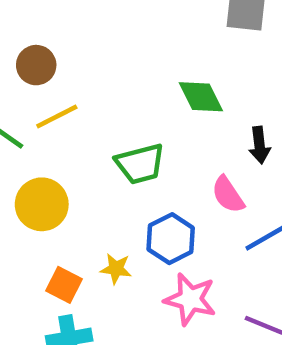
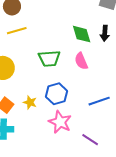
black arrow: (259, 145) -> (105, 33), moved
pink semicircle: (228, 195) -> (81, 61), moved

